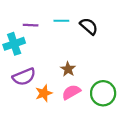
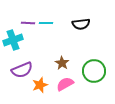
cyan line: (61, 21) -> (46, 23), moved
black semicircle: (89, 26) -> (81, 24), turned 132
green circle: (103, 93) -> (94, 71), moved

